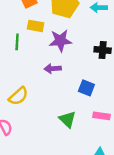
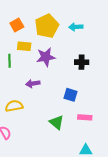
purple arrow: (53, 69) -> (33, 84), moved
yellow semicircle: (18, 96) -> (14, 106), turned -144

